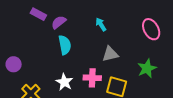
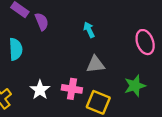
purple semicircle: (59, 22) -> (42, 22), turned 98
cyan semicircle: (65, 45) -> (16, 49), moved

